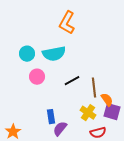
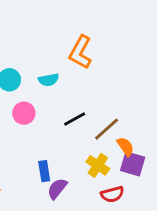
orange L-shape: (67, 23) -> (80, 52), moved
cyan semicircle: (54, 54) -> (49, 80), size x0.6
brown line: (94, 88) -> (107, 129), turned 54

